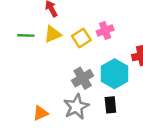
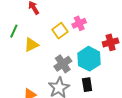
yellow triangle: (53, 34) -> (31, 45), moved
green line: (26, 35) -> (14, 31), turned -64

